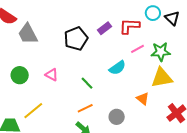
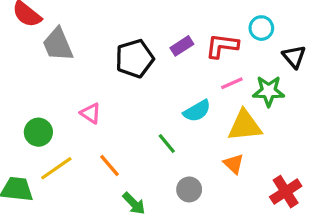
black triangle: (172, 18) -> (294, 57), moved
green circle: (20, 75) -> (38, 132), moved
yellow triangle: (162, 78) -> (245, 126), moved
green line: (87, 83) -> (167, 144), moved
orange line: (85, 108) -> (110, 165), moved, turned 70

